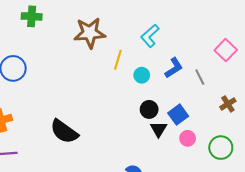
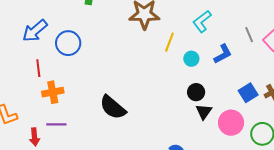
gray line: (200, 77) -> (249, 35), moved
blue square: (178, 115) -> (248, 93), moved
pink circle: (188, 138) -> (231, 123), size x1.6

